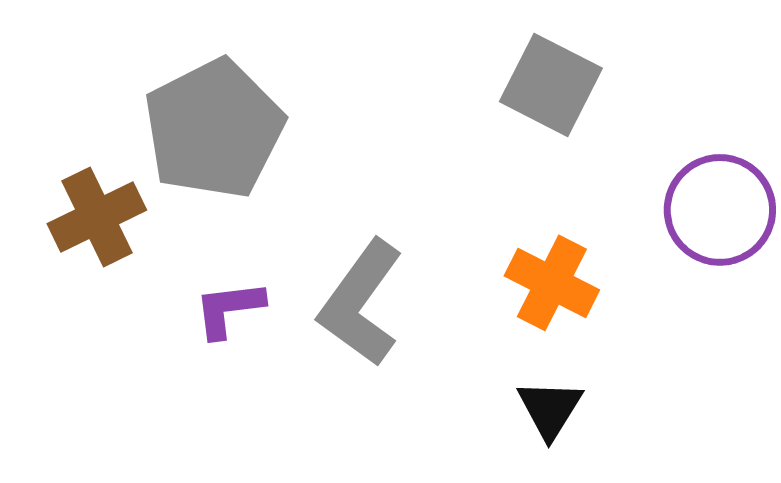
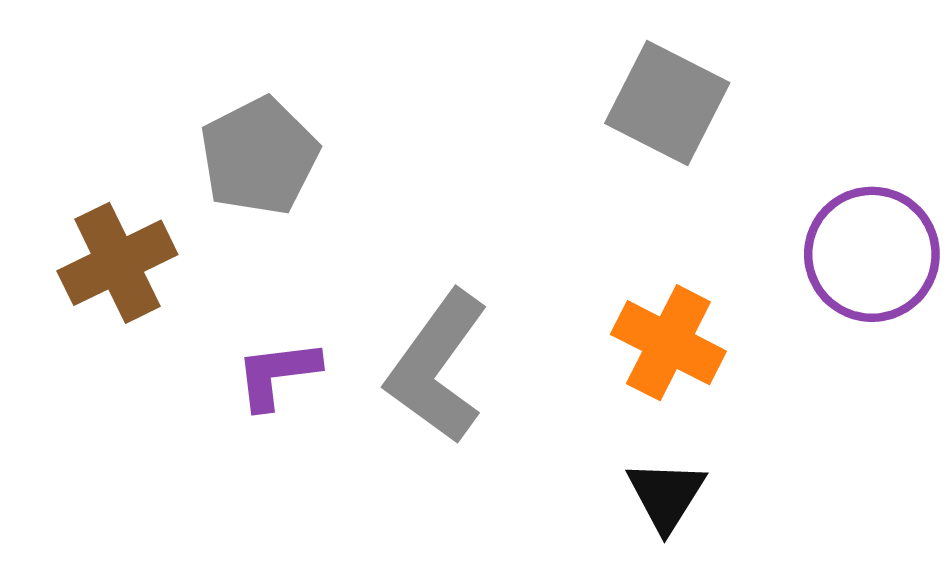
gray pentagon: (214, 129) -> (259, 156), size x0.7

